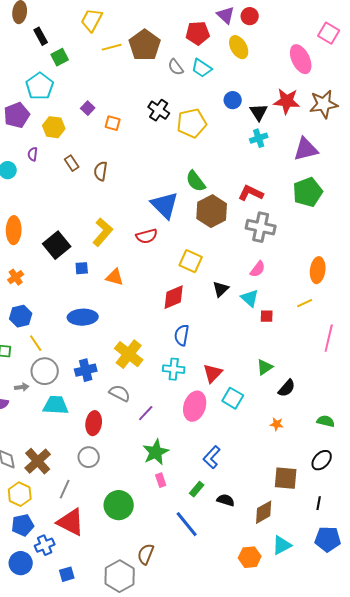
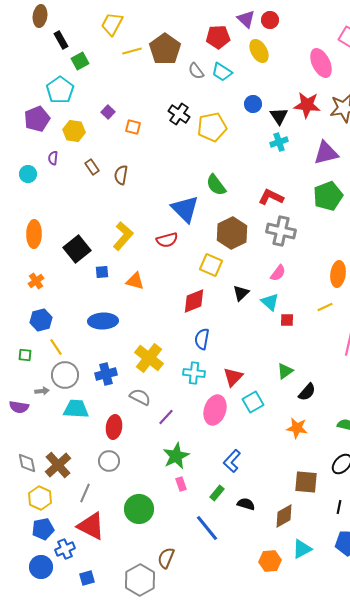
brown hexagon: (212, 211) -> (232, 233), moved
cyan square: (233, 398) -> (253, 402), turned 30
orange star: (277, 424) -> (297, 428), size x1.5

